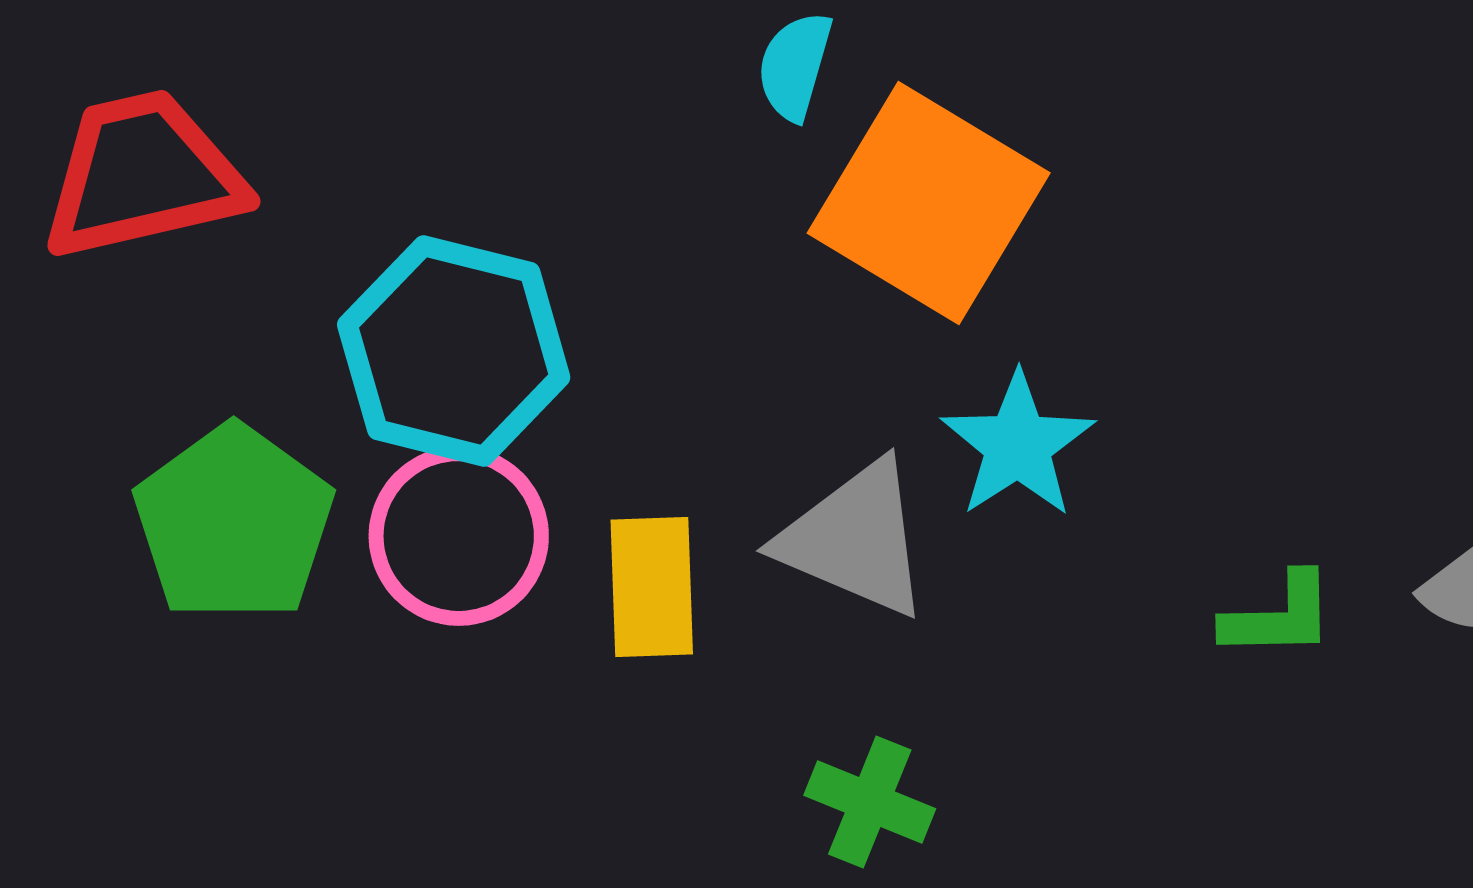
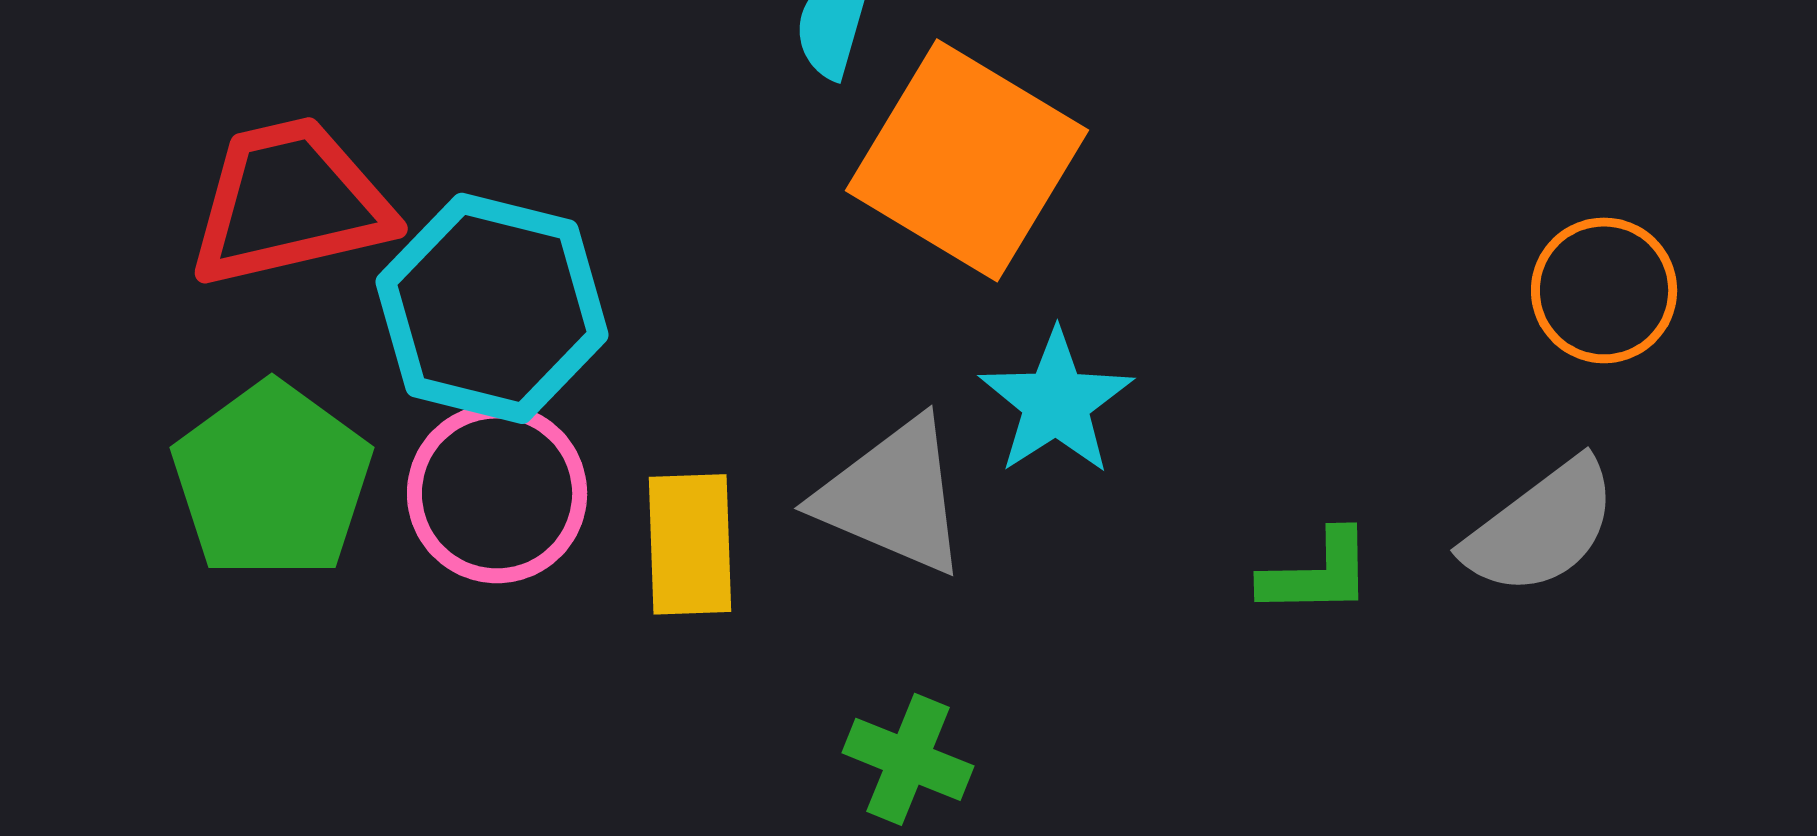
red trapezoid: (143, 175) -> (290, 202), moved

